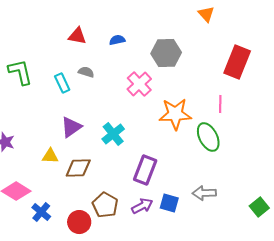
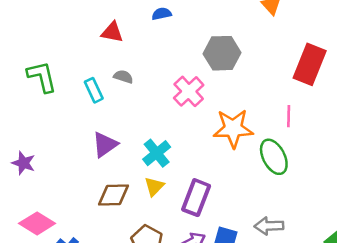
blue semicircle: (117, 40) -> (162, 14), moved
yellow triangle: (50, 156) -> (154, 186), moved, turned -48

